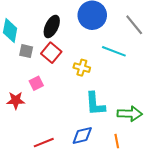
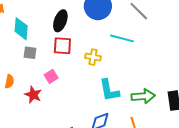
gray square: (26, 51) -> (30, 53), moved
red square: (51, 53) -> (62, 46), turned -30
red star: (16, 100) -> (33, 95), turned 30

